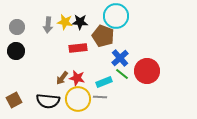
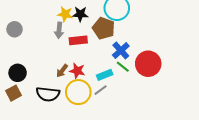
gray arrow: (48, 25) -> (59, 30), moved
gray circle: (17, 27) -> (15, 29), moved
black circle: (16, 51) -> (18, 73), moved
gray line: (100, 97) -> (101, 90), turned -40

